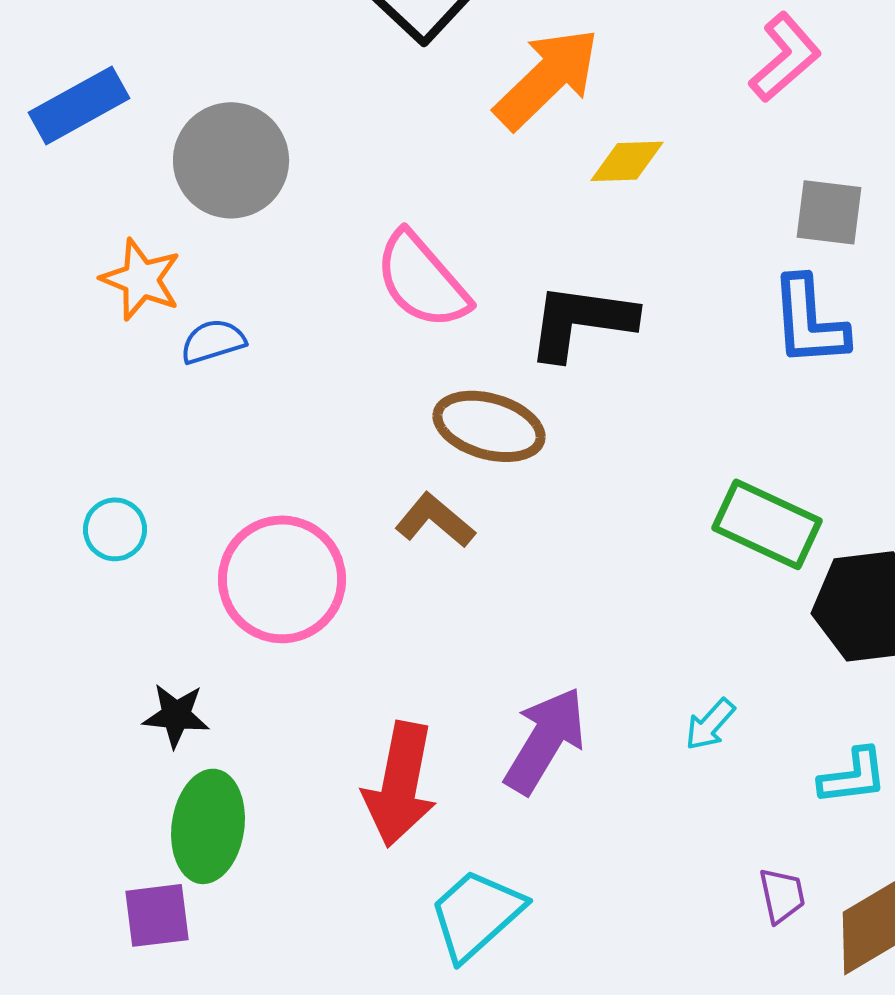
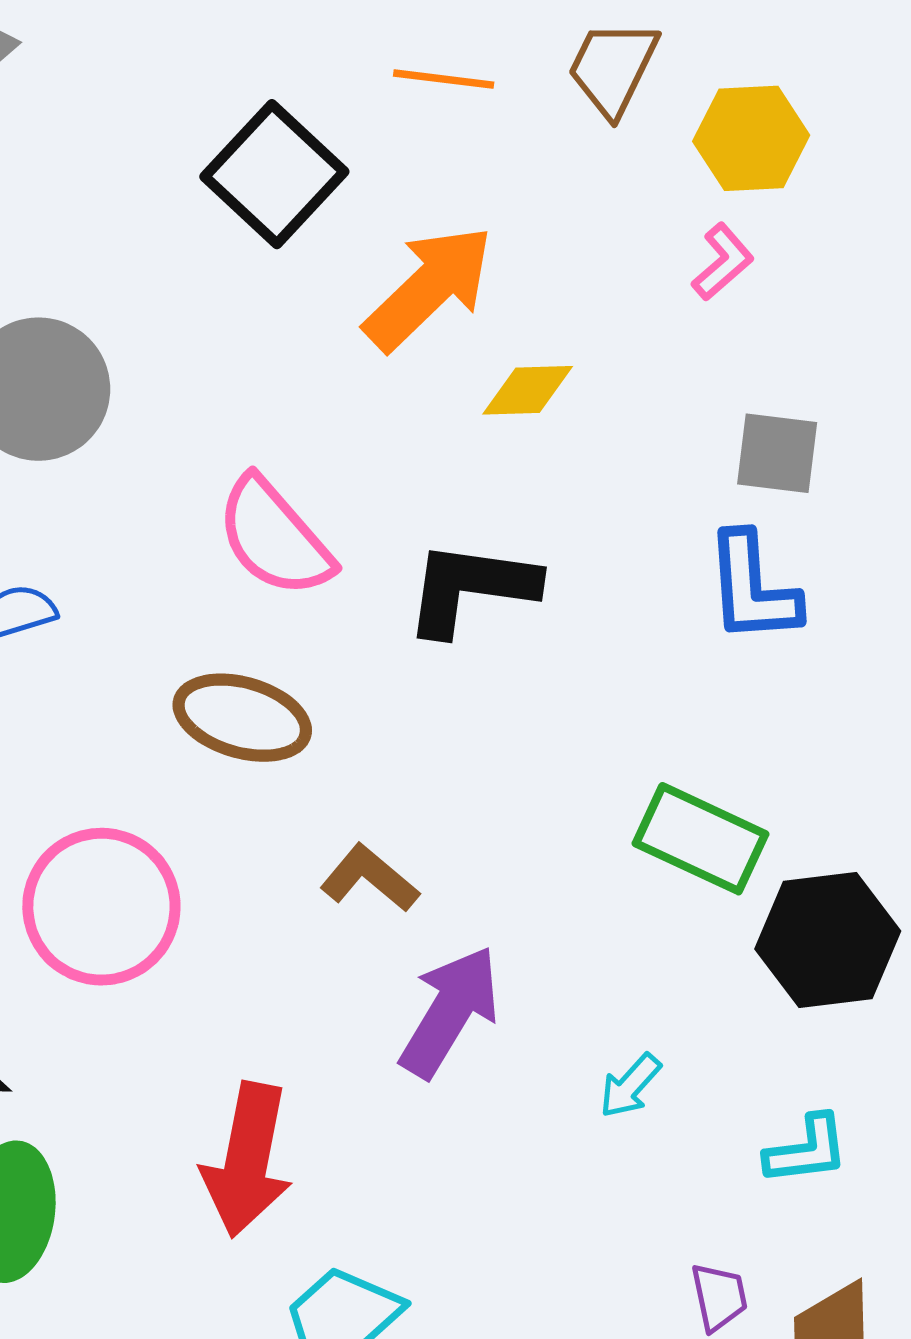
pink L-shape: (785, 57) -> (723, 262), size x0.7
brown ellipse: (489, 426) -> (242, 718), moved
brown L-shape: (435, 520) -> (369, 878), moved
purple arrow: (545, 740) -> (450, 1012), moved

